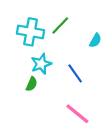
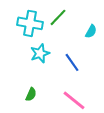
green semicircle: (32, 84) -> (31, 94), moved

